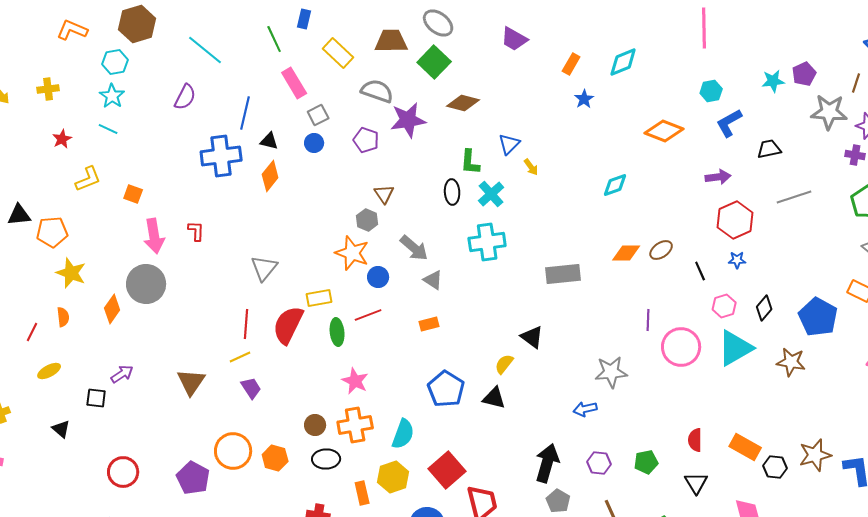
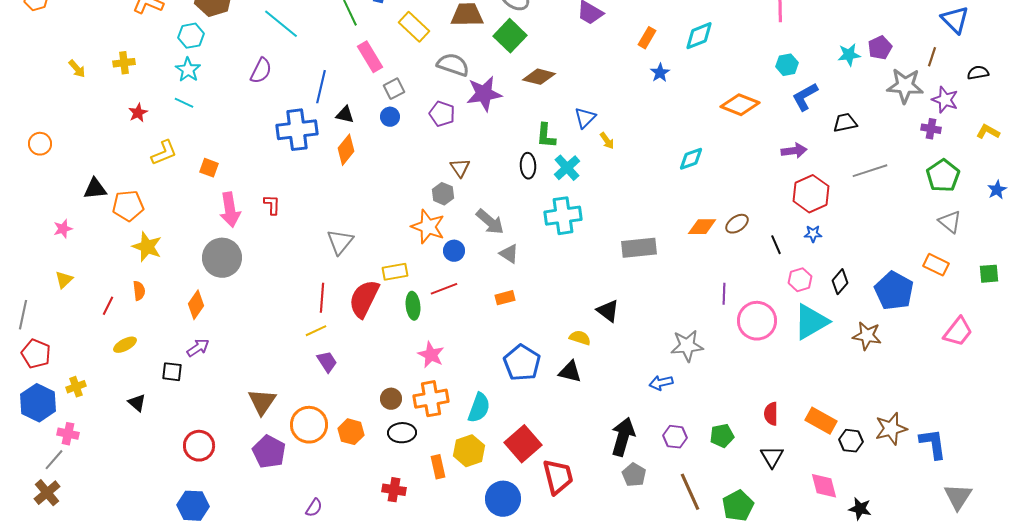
orange diamond: (112, 309) -> (196, 305), moved
yellow semicircle: (504, 364) -> (580, 338), turned 70
brown triangle: (191, 382) -> (262, 402), moved

